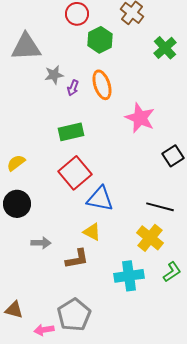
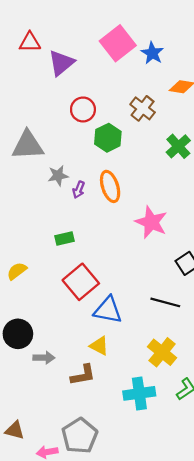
green rectangle: (71, 132) -> (65, 238), moved, size x0.7
black circle: (17, 204) -> (18, 334), moved
black line: (160, 207) -> (165, 302), moved

